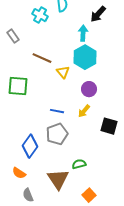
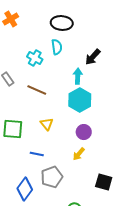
brown line: (42, 58) -> (37, 90), moved
yellow triangle: (63, 72) -> (47, 124), moved
blue line: (57, 111) -> (37, 154), moved
black square: (109, 126) -> (104, 182), moved

